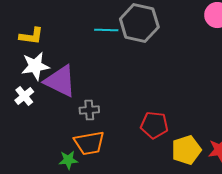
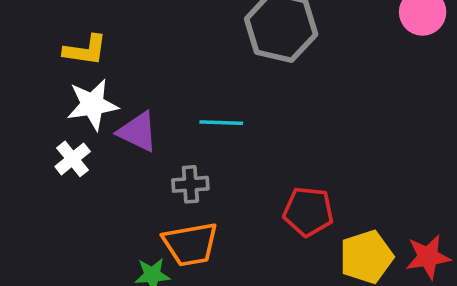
cyan line: (106, 30) -> (221, 123), moved
purple triangle: (60, 81) -> (138, 132), size x0.7

